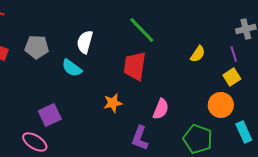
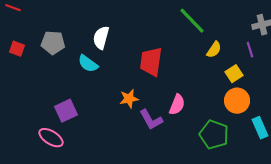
green line: (142, 30) -> (192, 21), moved
yellow square: (232, 77) -> (234, 74), moved
purple L-shape: (140, 138) -> (151, 120), moved, turned -50

